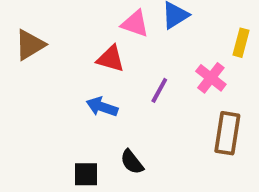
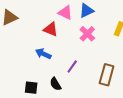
pink cross: (211, 78) -> (87, 34), moved
purple line: (159, 90) -> (72, 67), moved

